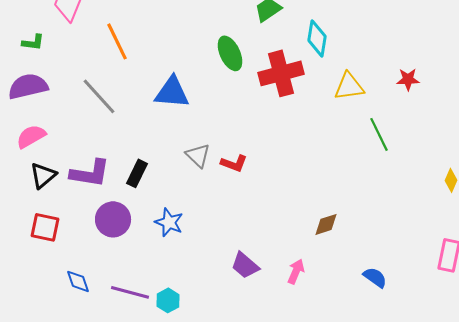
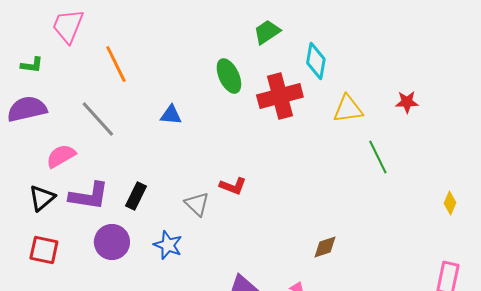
blue triangle: (172, 92) -> (171, 115), size x0.6
pink semicircle: (31, 136) -> (61, 156), moved
gray triangle: (198, 155) -> (197, 204), moved

